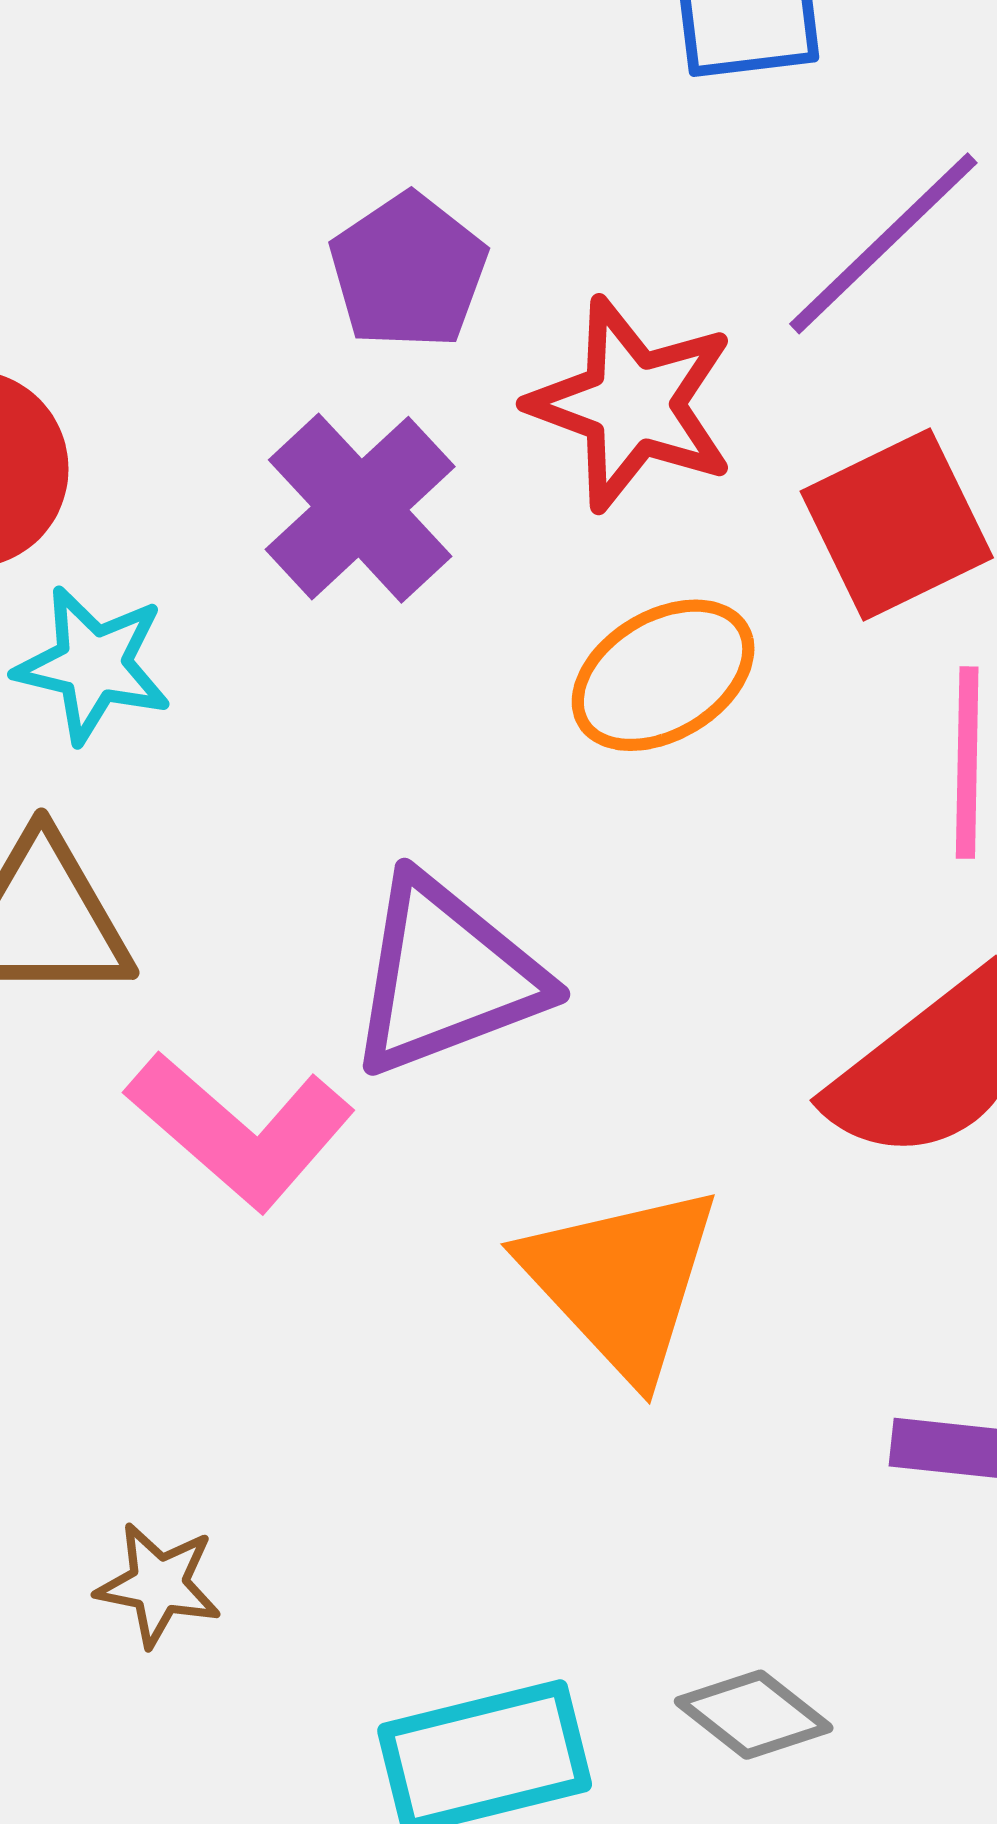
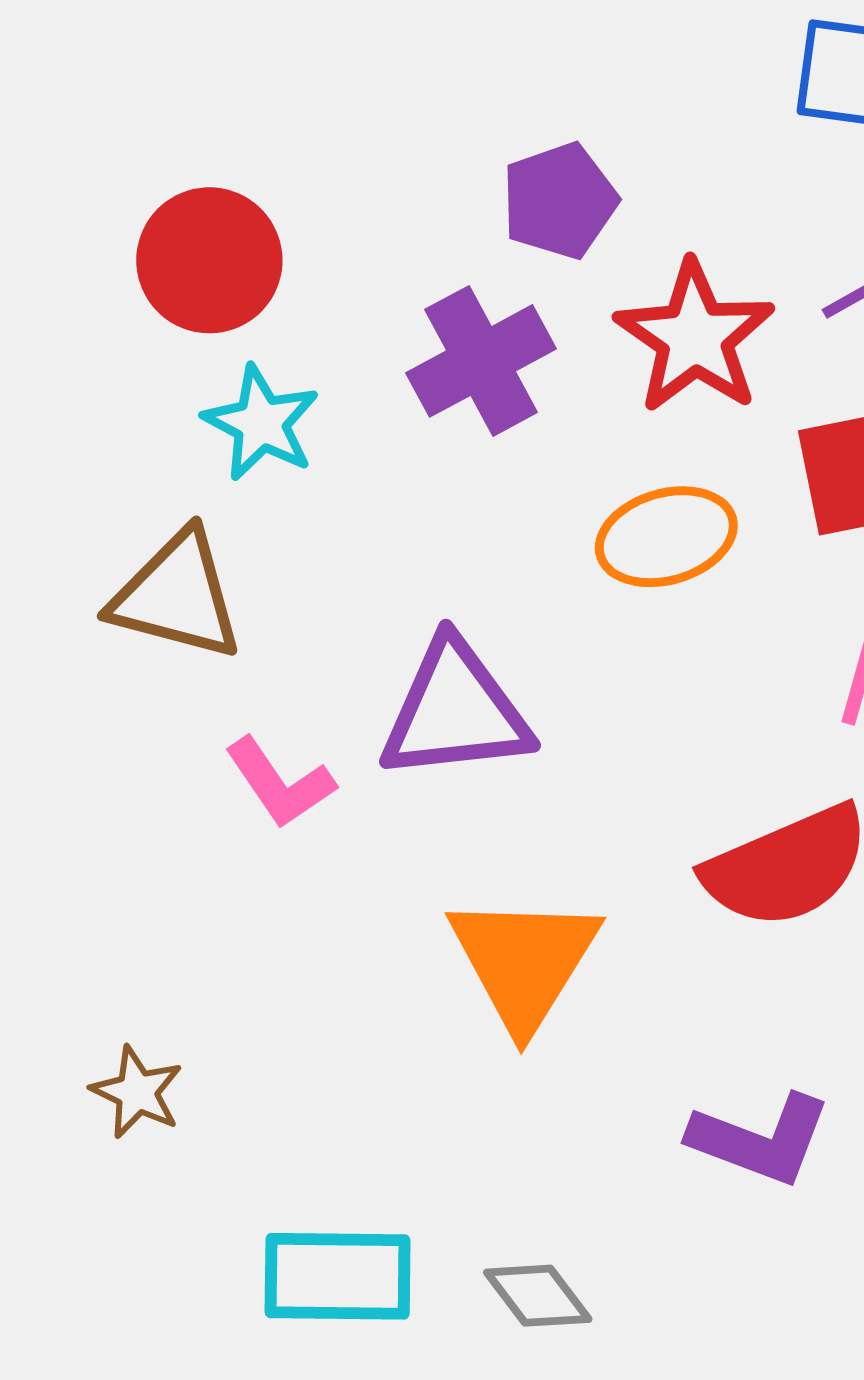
pink L-shape: (240, 1130) -> (280, 783), size x0.7

